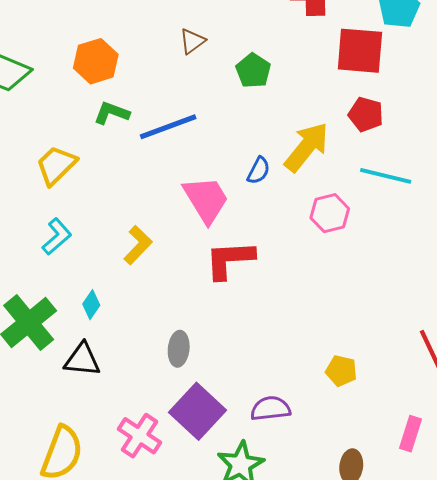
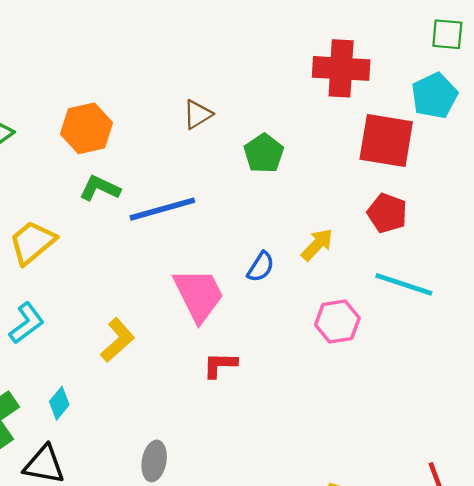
yellow arrow: (307, 147) -> (317, 245), size x0.6
red L-shape: (230, 260) -> (220, 365), size x0.6

